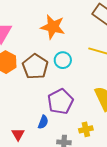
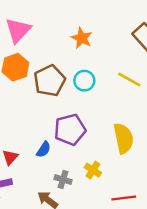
orange star: (53, 27) -> (82, 38), size x0.7
yellow cross: (86, 129) -> (93, 170), turned 32

